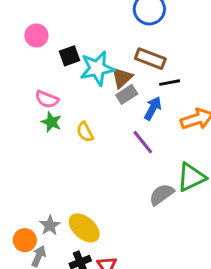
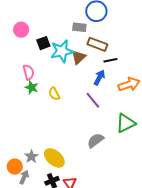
gray rectangle: (127, 94) -> (79, 27), moved, turned 40
pink semicircle: (47, 99) -> (29, 72), turned -126
gray semicircle: (162, 194) -> (96, 140), moved

